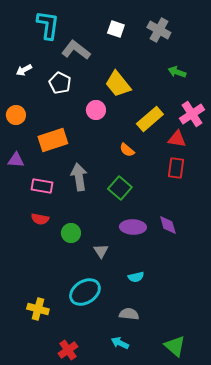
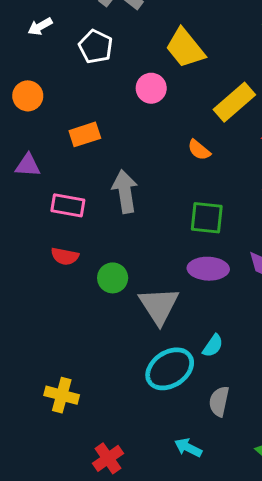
orange rectangle: (53, 140) -> (85, 134), size x0.7
green square: (120, 188) -> (207, 218), moved, turned -35
gray triangle: (101, 251) -> (159, 306), size x1.8
cyan semicircle: (136, 277) -> (213, 346), turned -42
cyan ellipse: (85, 292) -> (170, 369), moved
gray semicircle: (129, 314) -> (219, 401), moved, turned -84

